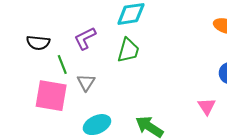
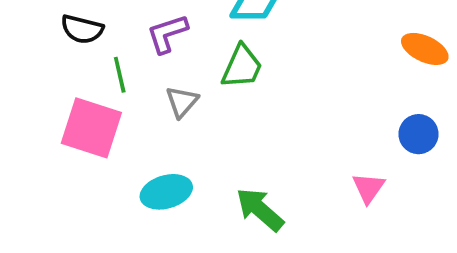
gray triangle: (86, 82) -> (182, 102), moved

